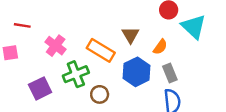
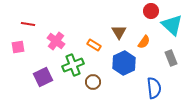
orange rectangle: (101, 50) -> (94, 45), size x0.6
gray rectangle: (170, 73) -> (171, 58), moved

